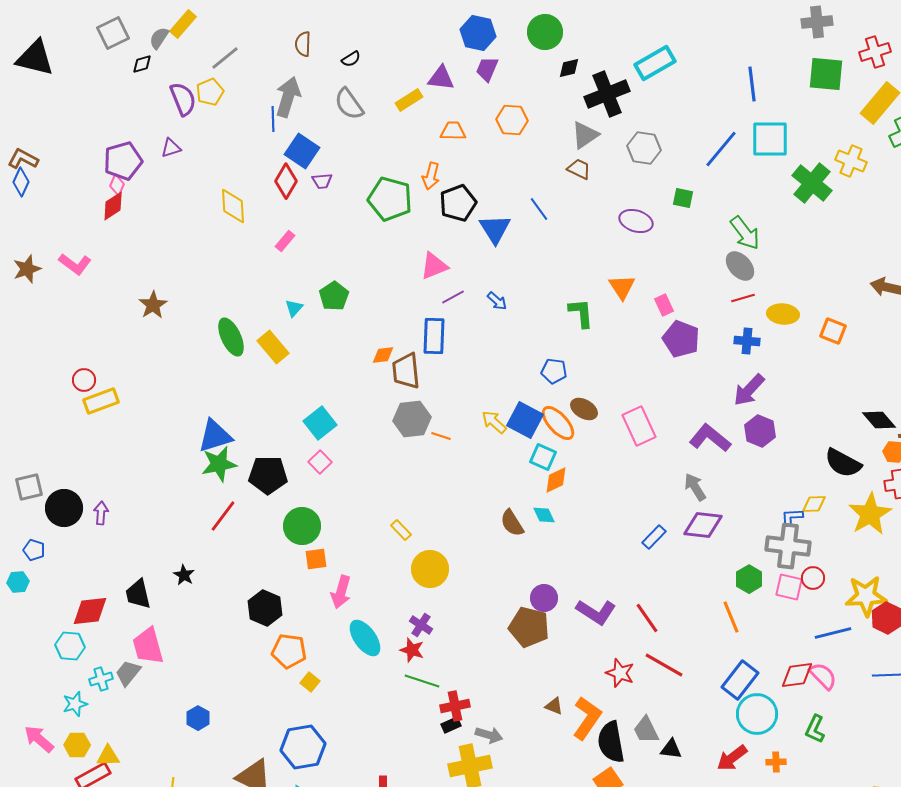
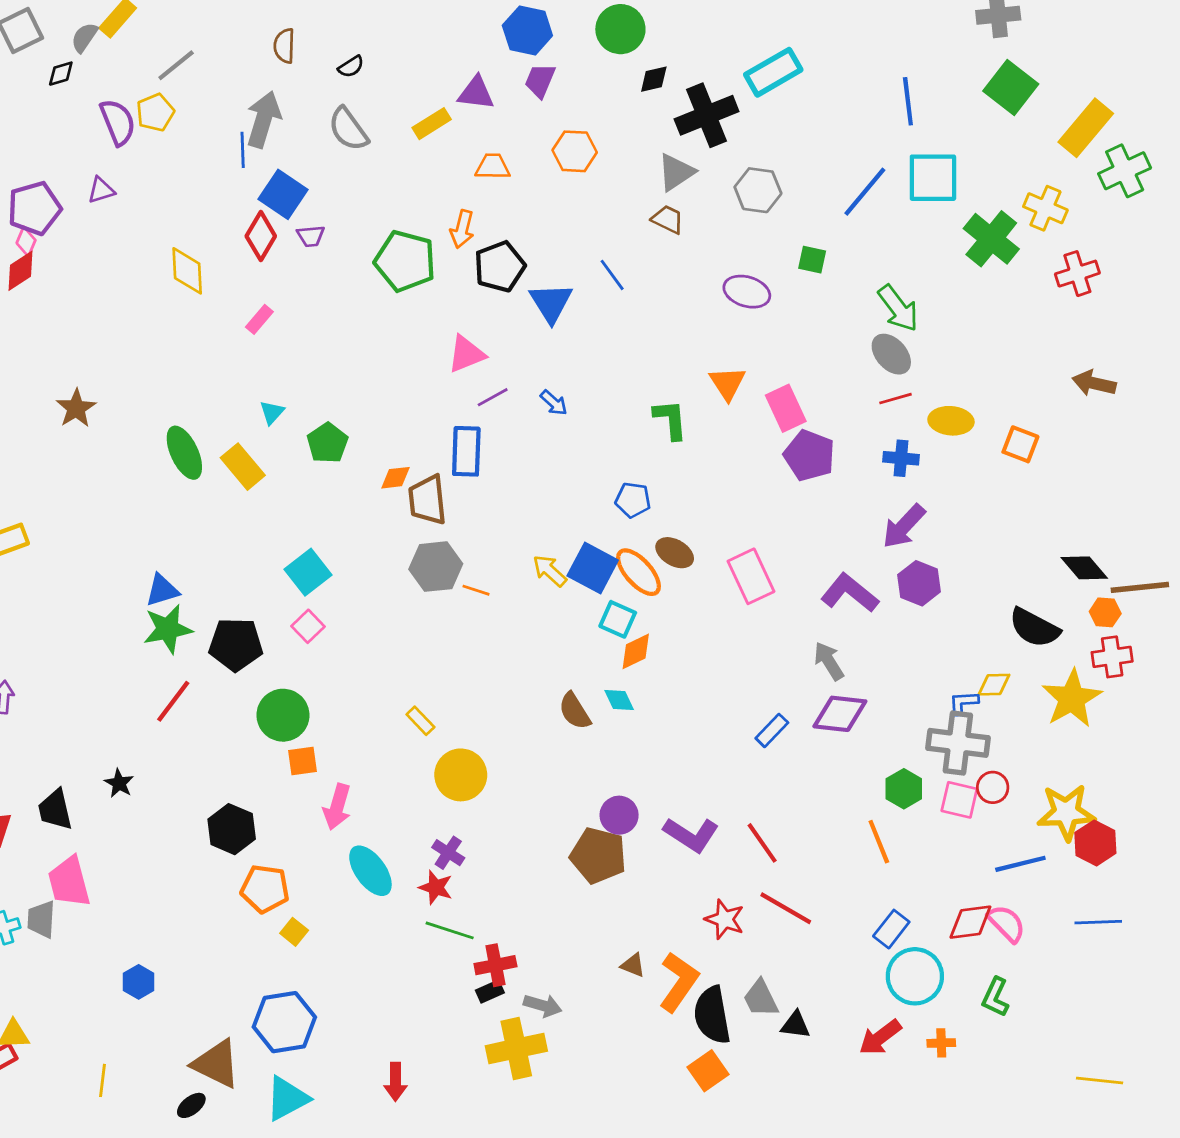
red cross: (875, 52) -> (1077, 274), moved
green square: (826, 74) -> (1011, 87), turned 33
green pentagon: (334, 296) -> (327, 443), moved
pink rectangle: (664, 305) -> (786, 408), size x1.5
blue triangle: (215, 436) -> (162, 590), size x0.7
gray trapezoid: (128, 673) -> (41, 919), turned -36
blue rectangle: (740, 680) -> (891, 929), size x0.7

